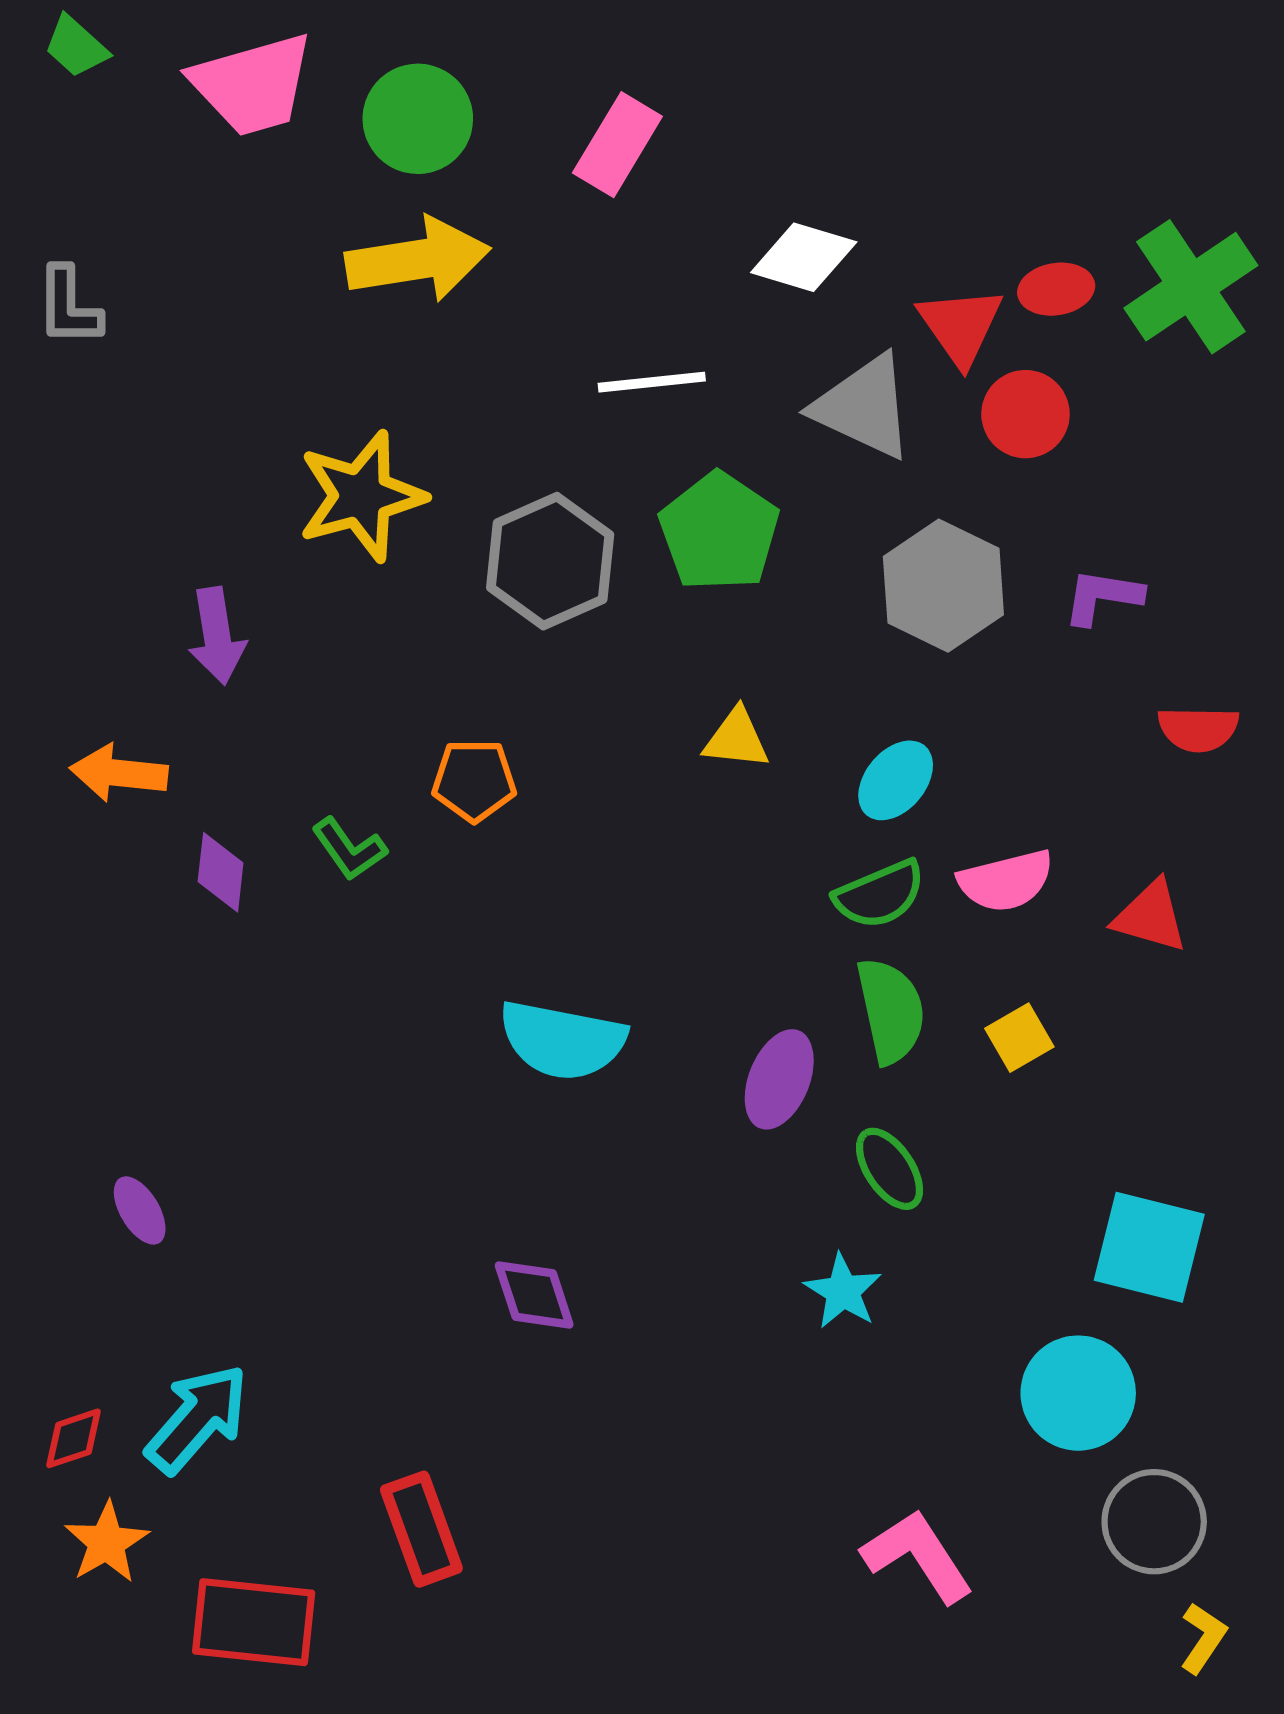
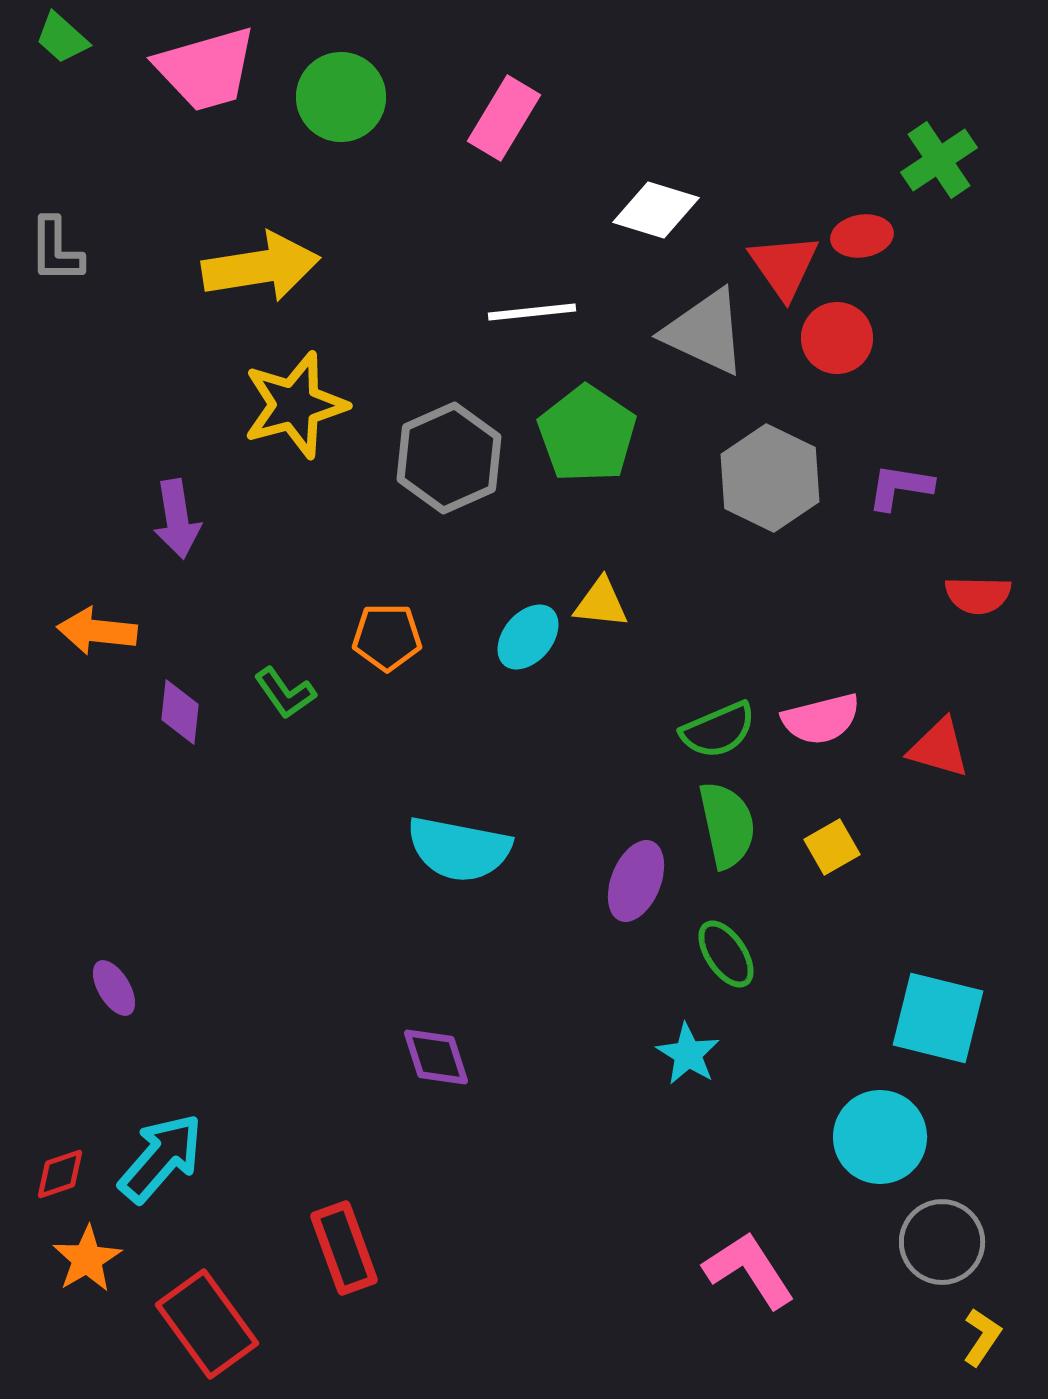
yellow arrow: (418, 260) -> (261, 267), moved
green cross: (1191, 287) -> (939, 160), moved, size x0.7
cyan ellipse: (896, 780) -> (528, 637), moved
red rectangle: (254, 1622) -> (207, 1324), turned 48

